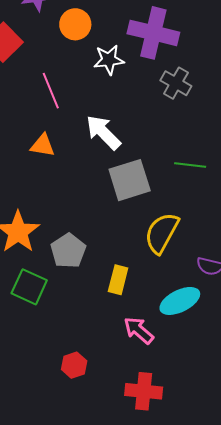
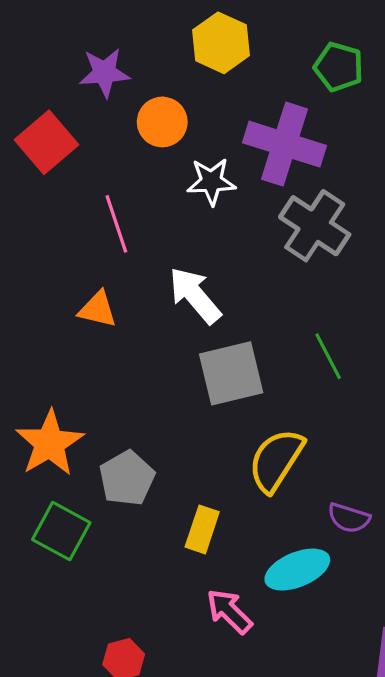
gray cross: (176, 83) -> (315, 226), size x1.4
green line: (190, 165) -> (328, 356), turned 52

